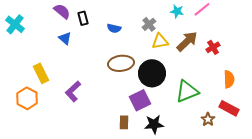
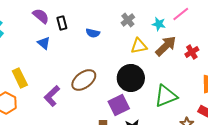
cyan star: (177, 11) -> (159, 24), moved
gray cross: (149, 24) -> (128, 20), moved
brown ellipse: (121, 63) -> (84, 80), moved, turned -30

